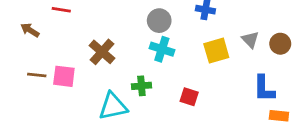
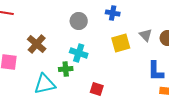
cyan cross: (162, 49) -> (79, 53), moved
red square: (189, 97) -> (97, 89), moved

